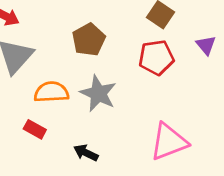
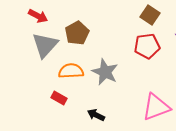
brown pentagon: (89, 40) -> (77, 33), moved

